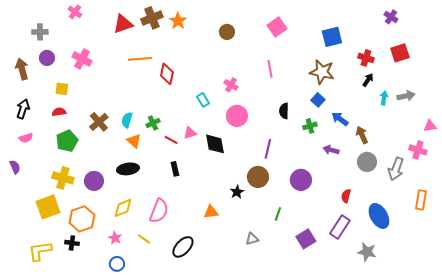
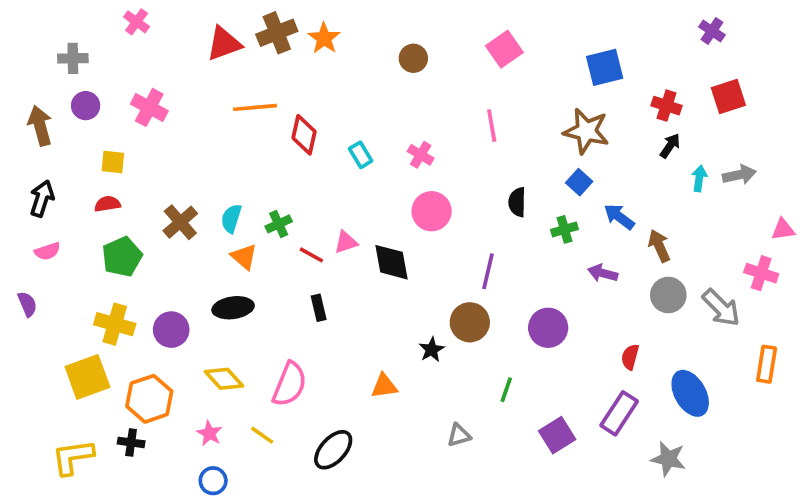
cyan rectangle: (203, 100) -> (361, 155), moved
gray arrow: (396, 169) -> (721, 308), turned -65
yellow diamond: (123, 208) -> (224, 379), turned 70

